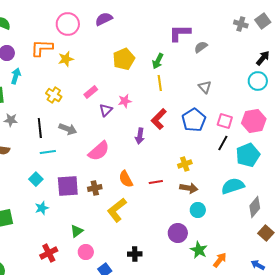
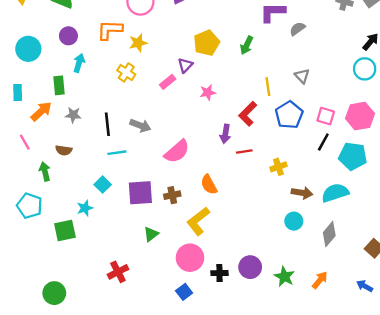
yellow line: (160, 83) -> (268, 87), moved
yellow cross: (54, 95) -> (126, 72), moved
purple triangle: (106, 110) -> (185, 65), moved
cyan pentagon: (248, 155) -> (353, 156), turned 30
red line: (156, 182) -> (244, 151), moved
brown arrow: (189, 188) -> (302, 193), moved
gray diamond: (255, 207) -> (329, 234), moved
cyan star: (42, 208) -> (85, 208), moved
green triangle: (77, 231) -> (151, 234), moved
purple circle: (178, 233) -> (250, 267), moved
green star: (199, 250) -> (284, 277), moved
pink circle: (86, 252) -> (190, 258), moved, size x1.5

